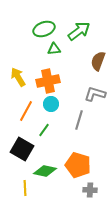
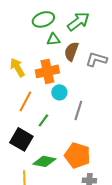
brown semicircle: (98, 61) -> (71, 51), moved
gray L-shape: (95, 94) -> (96, 59), moved
cyan circle: (51, 104) -> (59, 92), moved

